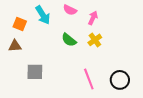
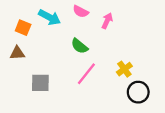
cyan arrow: (43, 15) -> (50, 17), turned -30
yellow cross: (95, 40) -> (124, 69), moved
pink line: (89, 79) -> (86, 74), moved, turned 60

